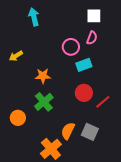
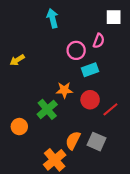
white square: (94, 16) -> (114, 17), moved
cyan arrow: (34, 17) -> (53, 18), moved
orange star: (43, 76) -> (64, 90), moved

